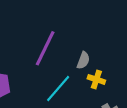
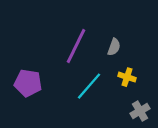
gray semicircle: (83, 60) -> (114, 47), moved

